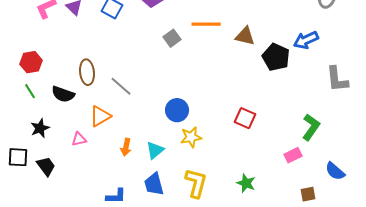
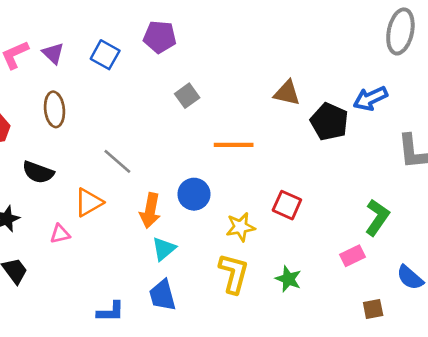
orange line: (206, 24) -> (234, 145), moved
brown ellipse: (87, 72) -> (55, 109), moved
yellow star: (191, 137) -> (240, 227), moved
orange arrow: (126, 147) -> (150, 211), moved, size x1.4
yellow L-shape: (196, 183) -> (234, 273), moved
green star: (246, 183) -> (288, 279), moved

